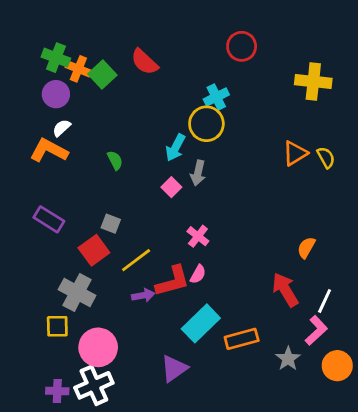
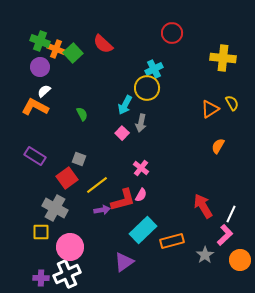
yellow semicircle: (326, 157) -> (232, 103), moved
orange semicircle: (306, 247) -> (218, 146), moved

